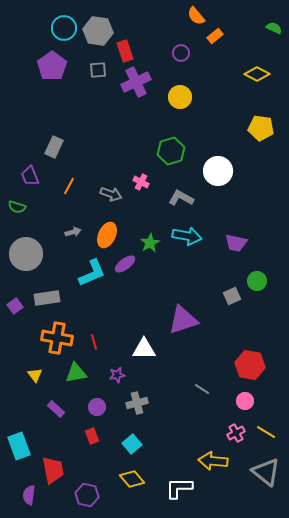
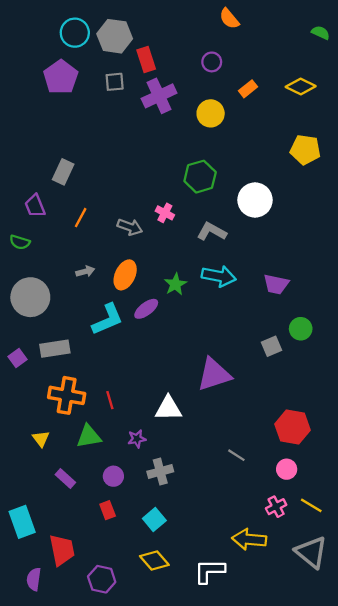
orange rectangle: (215, 36) -> (248, 89), moved

